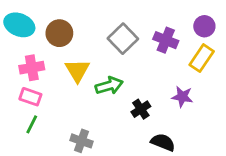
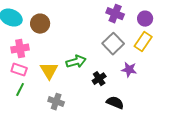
gray square: (123, 39) -> (113, 44), moved
purple cross: (166, 40) -> (115, 14), moved
yellow triangle: (77, 70) -> (49, 71), moved

